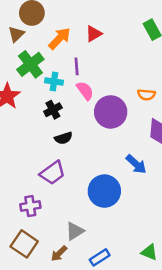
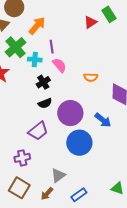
red triangle: (94, 34) -> (90, 22), moved
orange semicircle: (146, 95) -> (91, 77), moved
black cross: (53, 110) -> (43, 82), moved
purple circle: (111, 112) -> (70, 113), moved

